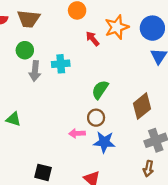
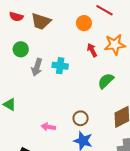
green circle: (25, 50) -> (21, 49), moved
green semicircle: (100, 90) -> (106, 81), moved
pink arrow: (77, 133) -> (48, 127), moved

